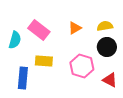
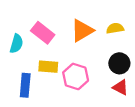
orange triangle: (75, 28) -> (82, 30), size x1.6
black circle: (107, 47) -> (119, 63), moved
pink hexagon: (82, 66) -> (76, 77), moved

